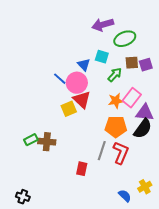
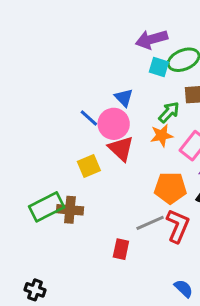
cyan square: (102, 57) -> (159, 67), moved
orange star: (116, 101) -> (162, 135), moved
yellow square: (69, 109) -> (89, 166), moved
green rectangle: (31, 140) -> (47, 207), size x1.6
gray line: (102, 151) -> (150, 223), turned 48

